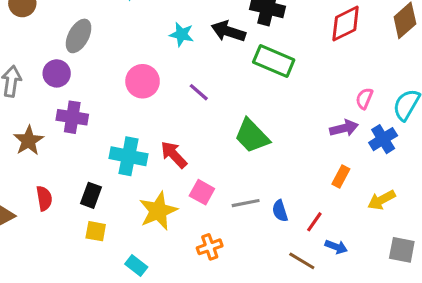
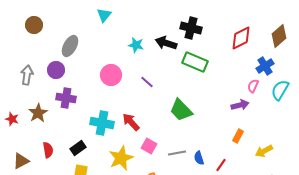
blue cross: (383, 139) -> (265, 66), moved
black rectangle: (91, 195) -> (78, 148), turned 35

